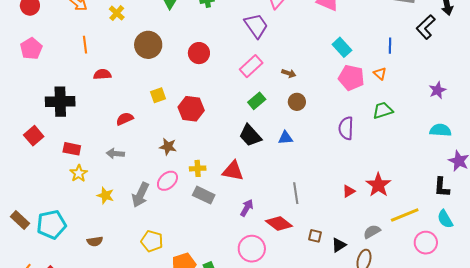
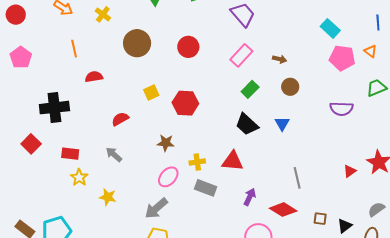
purple semicircle: (346, 128) -> (341, 109), turned -85
blue triangle: (286, 138) -> (282, 124), turned -49
gray arrow: (115, 154) -> (114, 154), turned 42
gray arrow: (140, 195) -> (156, 208), moved, turned 30

